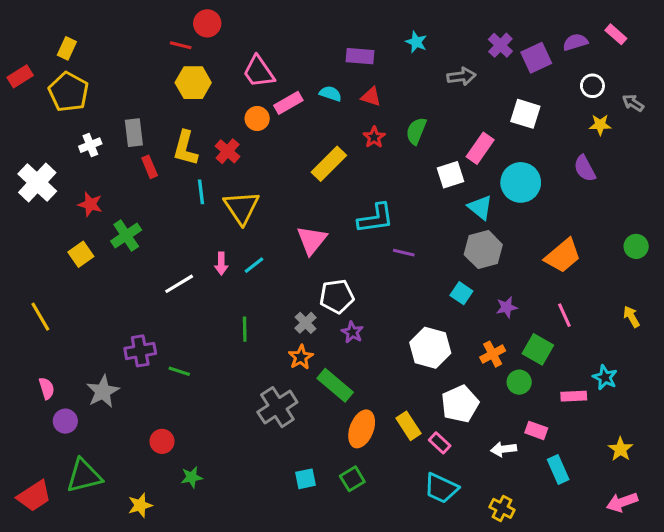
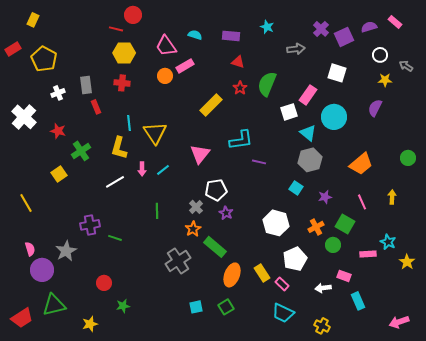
yellow rectangle: (67, 48) -> (33, 20), moved
cyan semicircle: (330, 94) -> (195, 35), moved
green semicircle: (416, 131) -> (267, 84), size x1.4
yellow L-shape: (185, 148) -> (119, 148), moved
red cross: (228, 151) -> (122, 83), moved, turned -35
purple semicircle: (585, 168) -> (375, 108), turned 54
yellow square: (81, 254) -> (59, 174), moved
yellow arrow: (631, 317) -> (392, 197), moved, turned 32
purple circle: (65, 421) -> (42, 270), size x1.5
yellow star: (621, 449) -> (407, 262), moved

